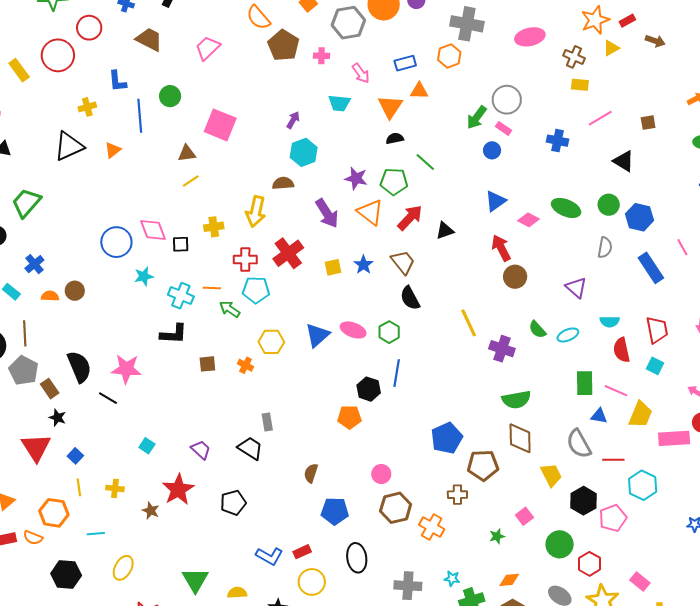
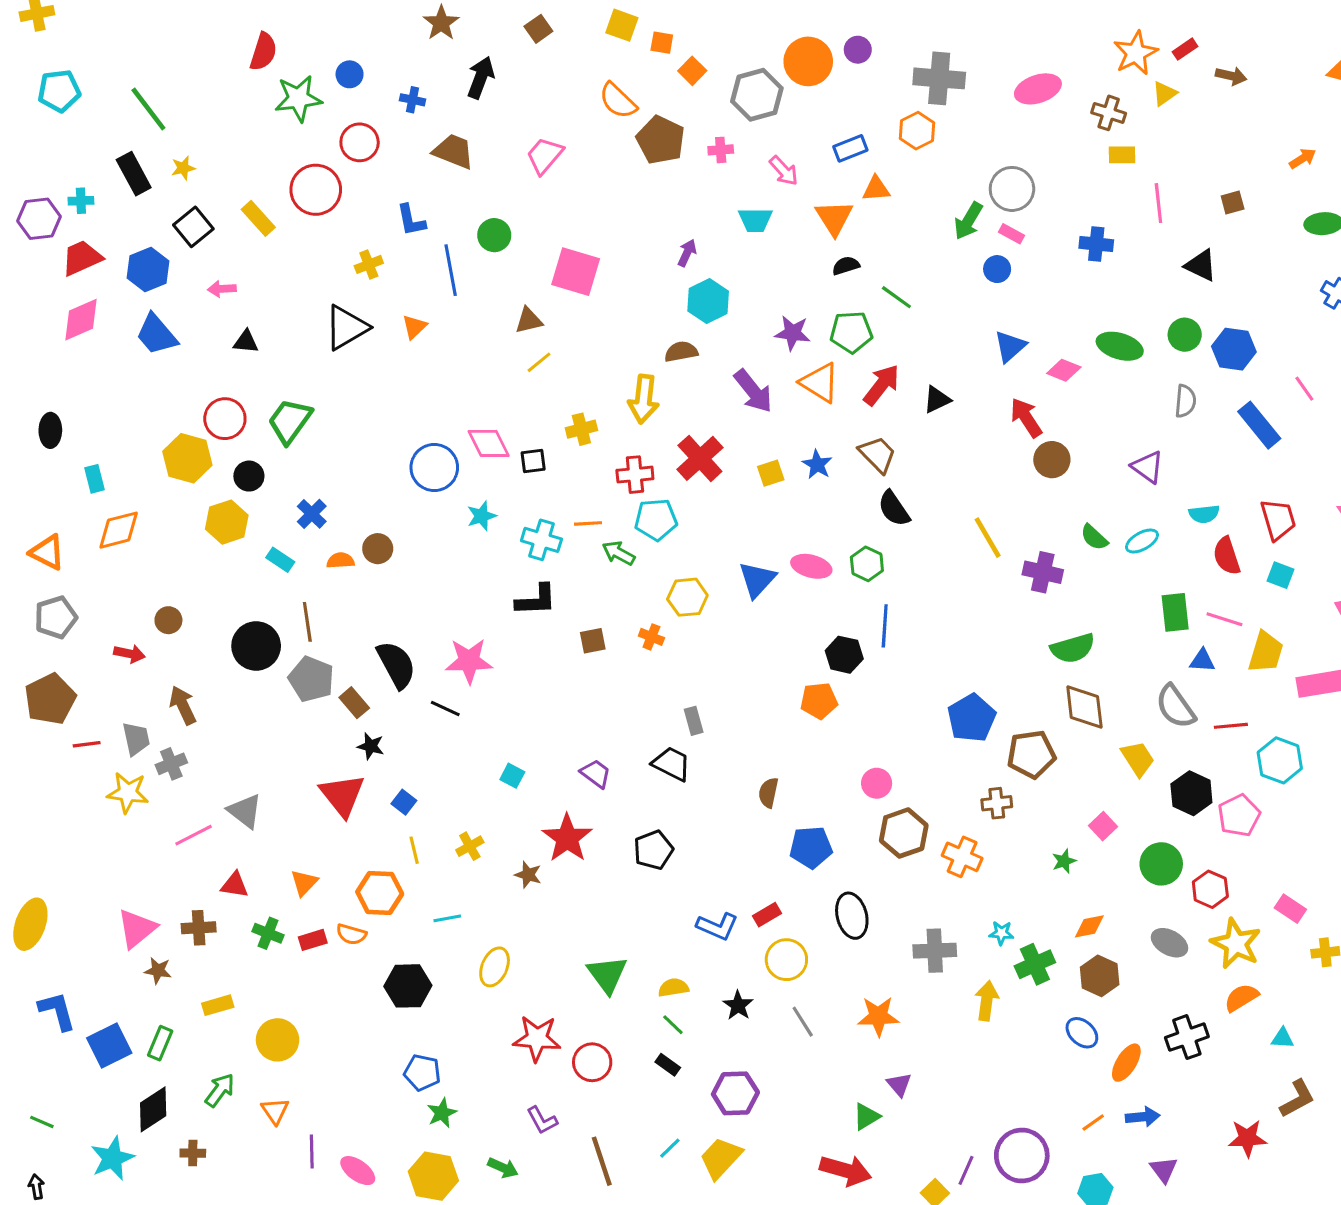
pink line: (600, 118) -> (1158, 203), turned -60
yellow cross: (115, 488) -> (470, 846), turned -30

